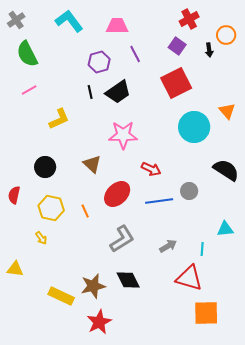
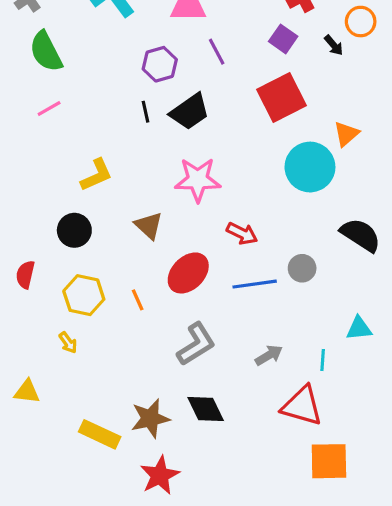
black arrow: (209, 50) -> (334, 45), turned -32
orange triangle: (227, 111) -> (346, 134), moved, turned 30
yellow L-shape: (59, 119) -> (96, 175), moved

